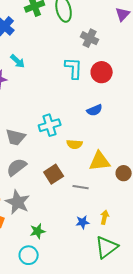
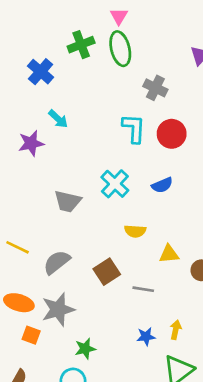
cyan cross: (50, 125) -> (115, 184), moved, turned -30
gray trapezoid: (16, 137) -> (68, 201), moved
yellow triangle: (100, 161) -> (169, 254), size x0.7
gray star: (18, 202) -> (58, 309), turned 30

